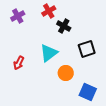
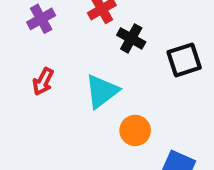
black square: (87, 49) -> (184, 60), moved
red arrow: (19, 63) -> (43, 82), moved

